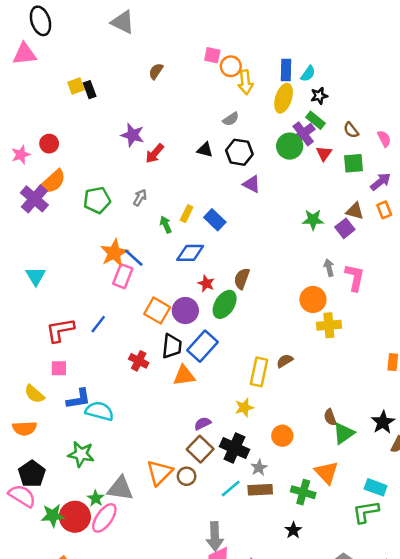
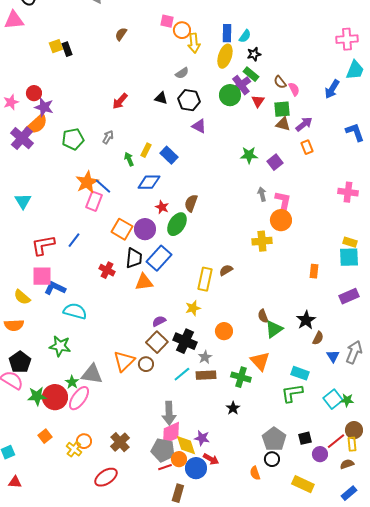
purple star: (133, 135) -> (44, 107), moved
pink semicircle: (384, 139) -> (294, 89), moved
brown triangle: (355, 211) -> (283, 124), moved
orange circle: (313, 299) -> (281, 220), moved
pink square: (59, 368) -> (42, 276), size x1.5
blue L-shape: (79, 399) -> (55, 288), moved, turned -145

